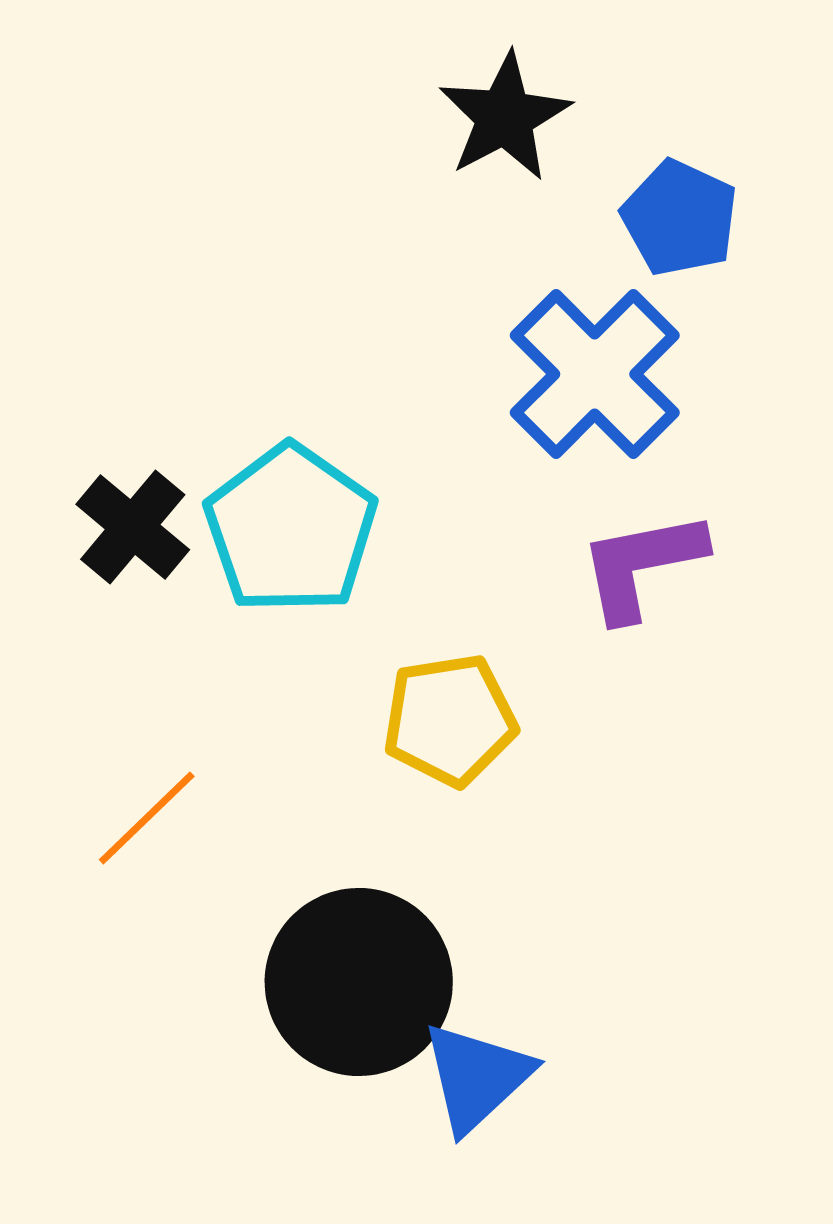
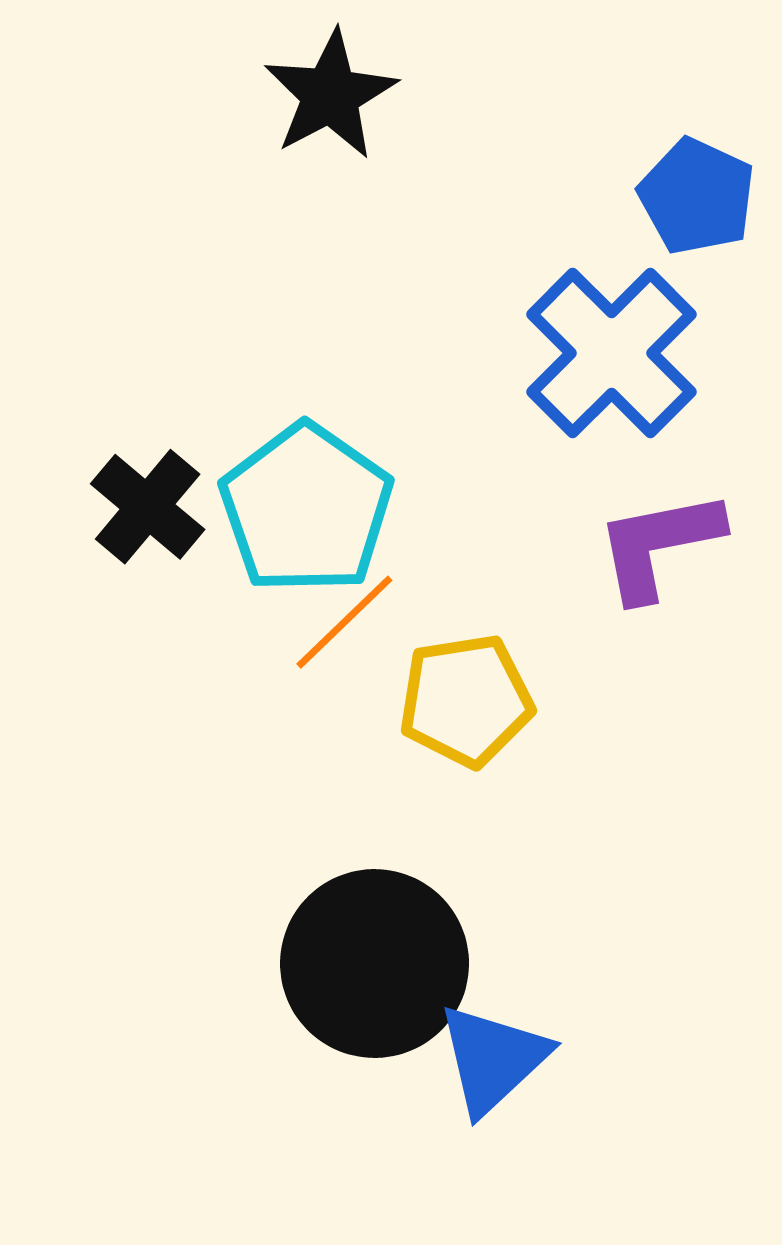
black star: (505, 117) -> (330, 95), moved
orange line: (147, 818) -> (344, 622), moved

